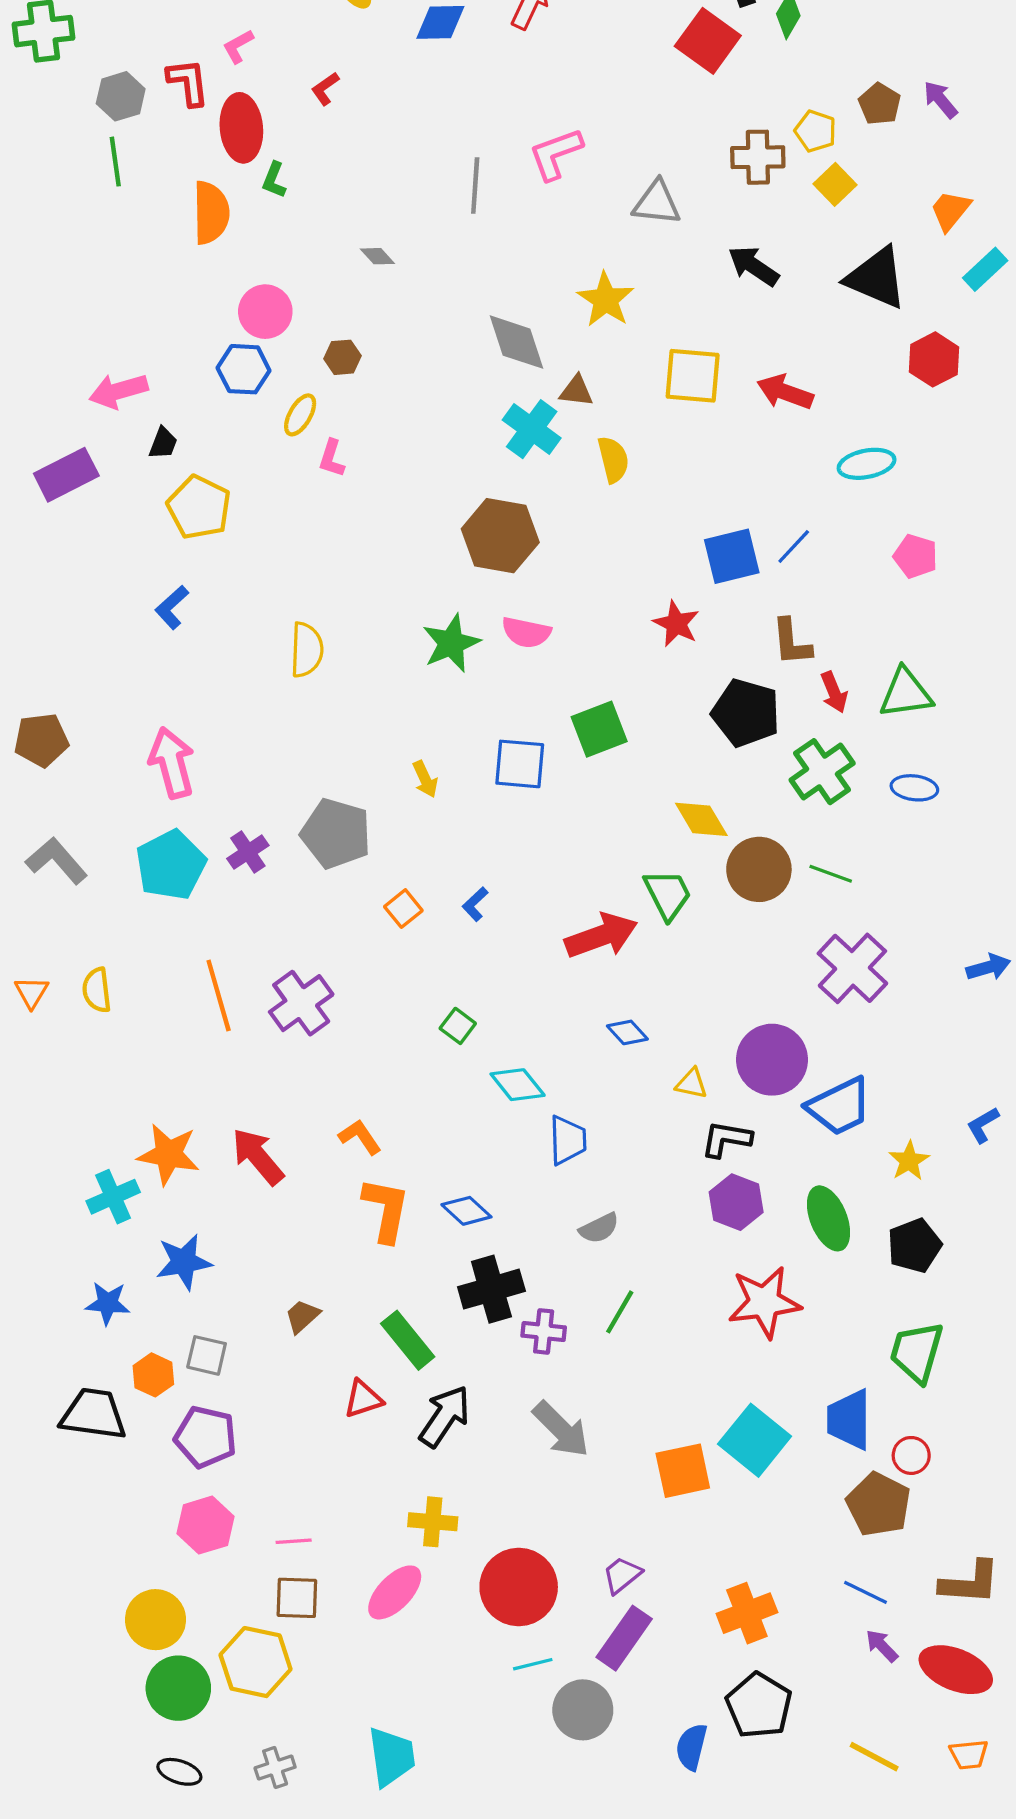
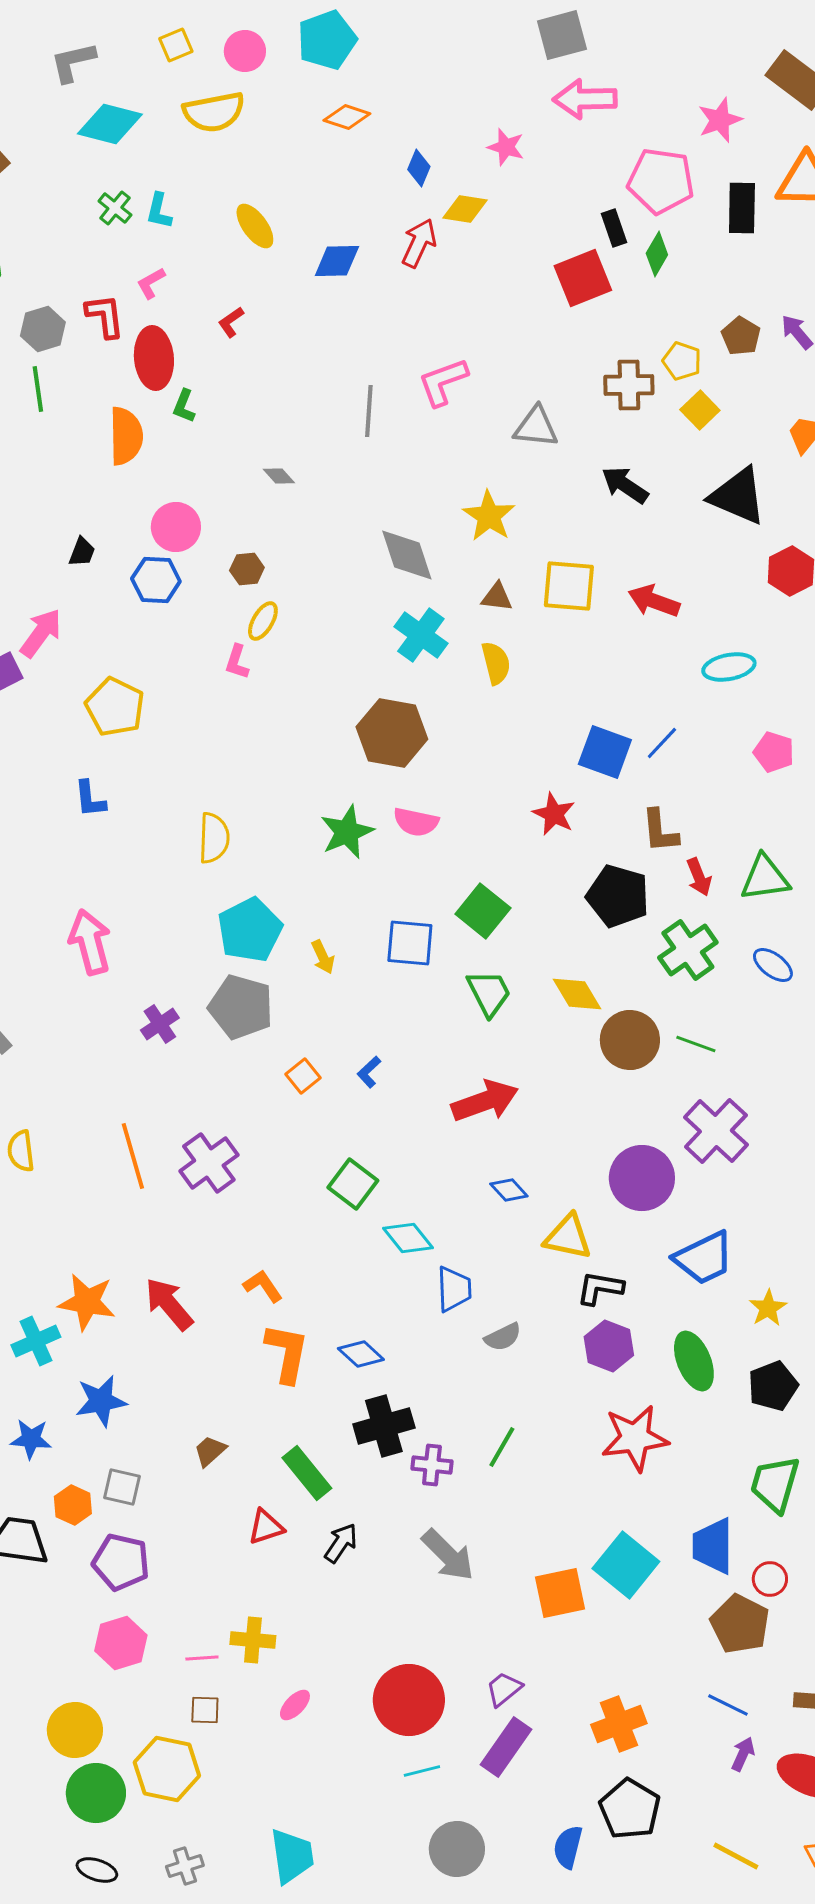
red square: (708, 41) -> (583, 278), turned 32
pink arrow: (119, 391) -> (41, 633), moved, turned 142
brown triangle: (576, 391) -> (497, 597), moved
yellow ellipse: (300, 415) -> (263, 621), moved
black trapezoid: (163, 443) -> (82, 552), moved
blue square: (732, 556) -> (605, 752), turned 34
blue L-shape: (172, 607) -> (90, 799), turned -54
green square: (599, 729) -> (483, 911), turned -30
blue ellipse: (914, 788) -> (773, 965), turned 30
cyan pentagon: (171, 865) -> (250, 930), moved
green trapezoid: (668, 894) -> (489, 993), moved
green square: (458, 1026) -> (353, 1184), size x1.5
purple circle: (772, 1060) -> (642, 1178), moved
yellow triangle: (692, 1084) -> (568, 1237), size x1.6
gray semicircle: (599, 1228) -> (503, 1337), moved
black arrow: (445, 1416) -> (341, 1543), size x0.7
yellow cross: (433, 1522) -> (253, 1640), moved
pink ellipse: (395, 1592) -> (295, 1705), size x0.6
brown square: (297, 1598) -> (205, 1710), size x0.7
purple arrow: (882, 1646) -> (743, 1754), turned 68
gray circle: (583, 1710) -> (457, 1849), moved

